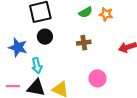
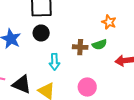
green semicircle: (86, 12) -> (100, 45), moved
cyan arrow: (37, 66) -> (54, 62), moved

